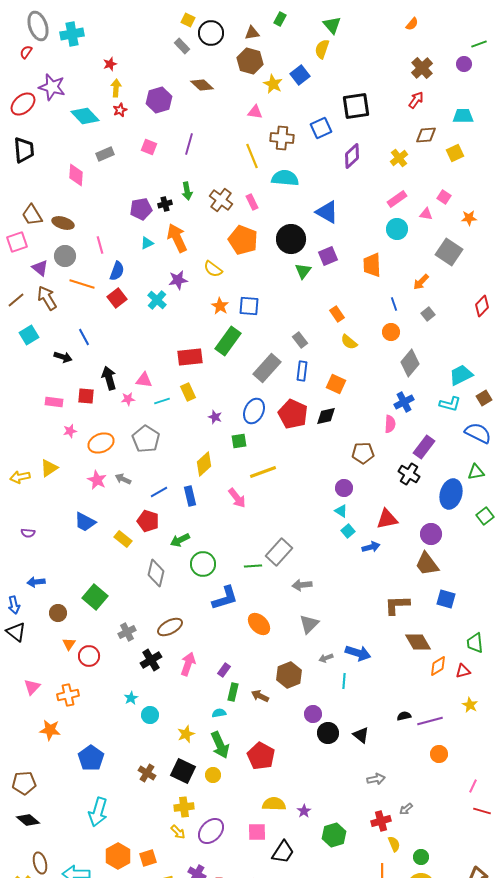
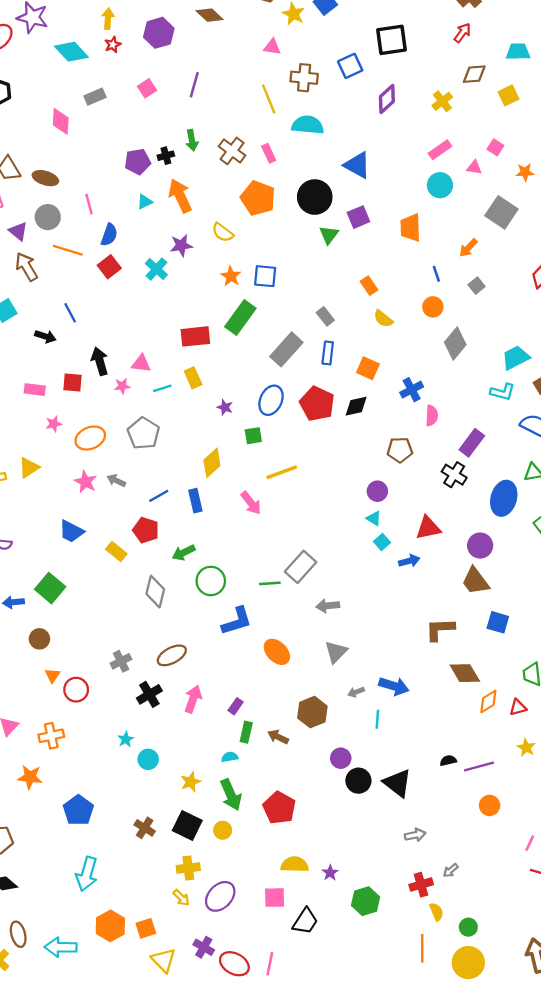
pink square: (149, 147) -> (147, 88), turned 35
blue cross: (404, 402) -> (412, 390), moved
green square: (95, 597) -> (50, 588), moved
black triangle: (361, 735) -> (397, 783), size x1.5

